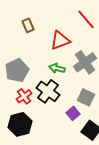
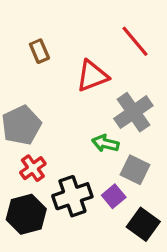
green arrow: (57, 68) -> (105, 143), moved
black cross: (48, 91) -> (72, 196), moved, turned 35

